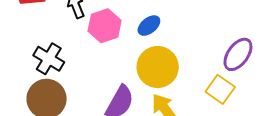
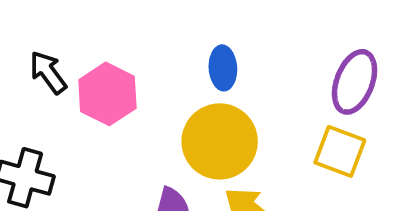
blue ellipse: (149, 26) -> (223, 68), moved, turned -40

